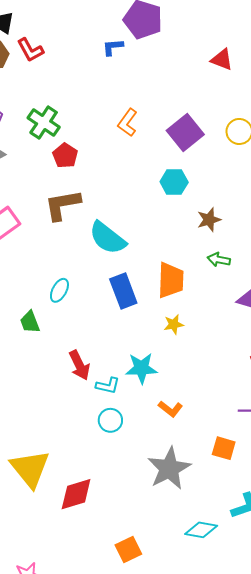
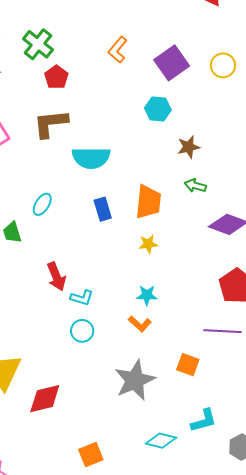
cyan semicircle: (107, 238) -> (91, 158), turned -42
blue rectangle: (123, 291) -> (103, 209), size x0.7
cyan star: (141, 368) -> (147, 295), moved, size x0.7

